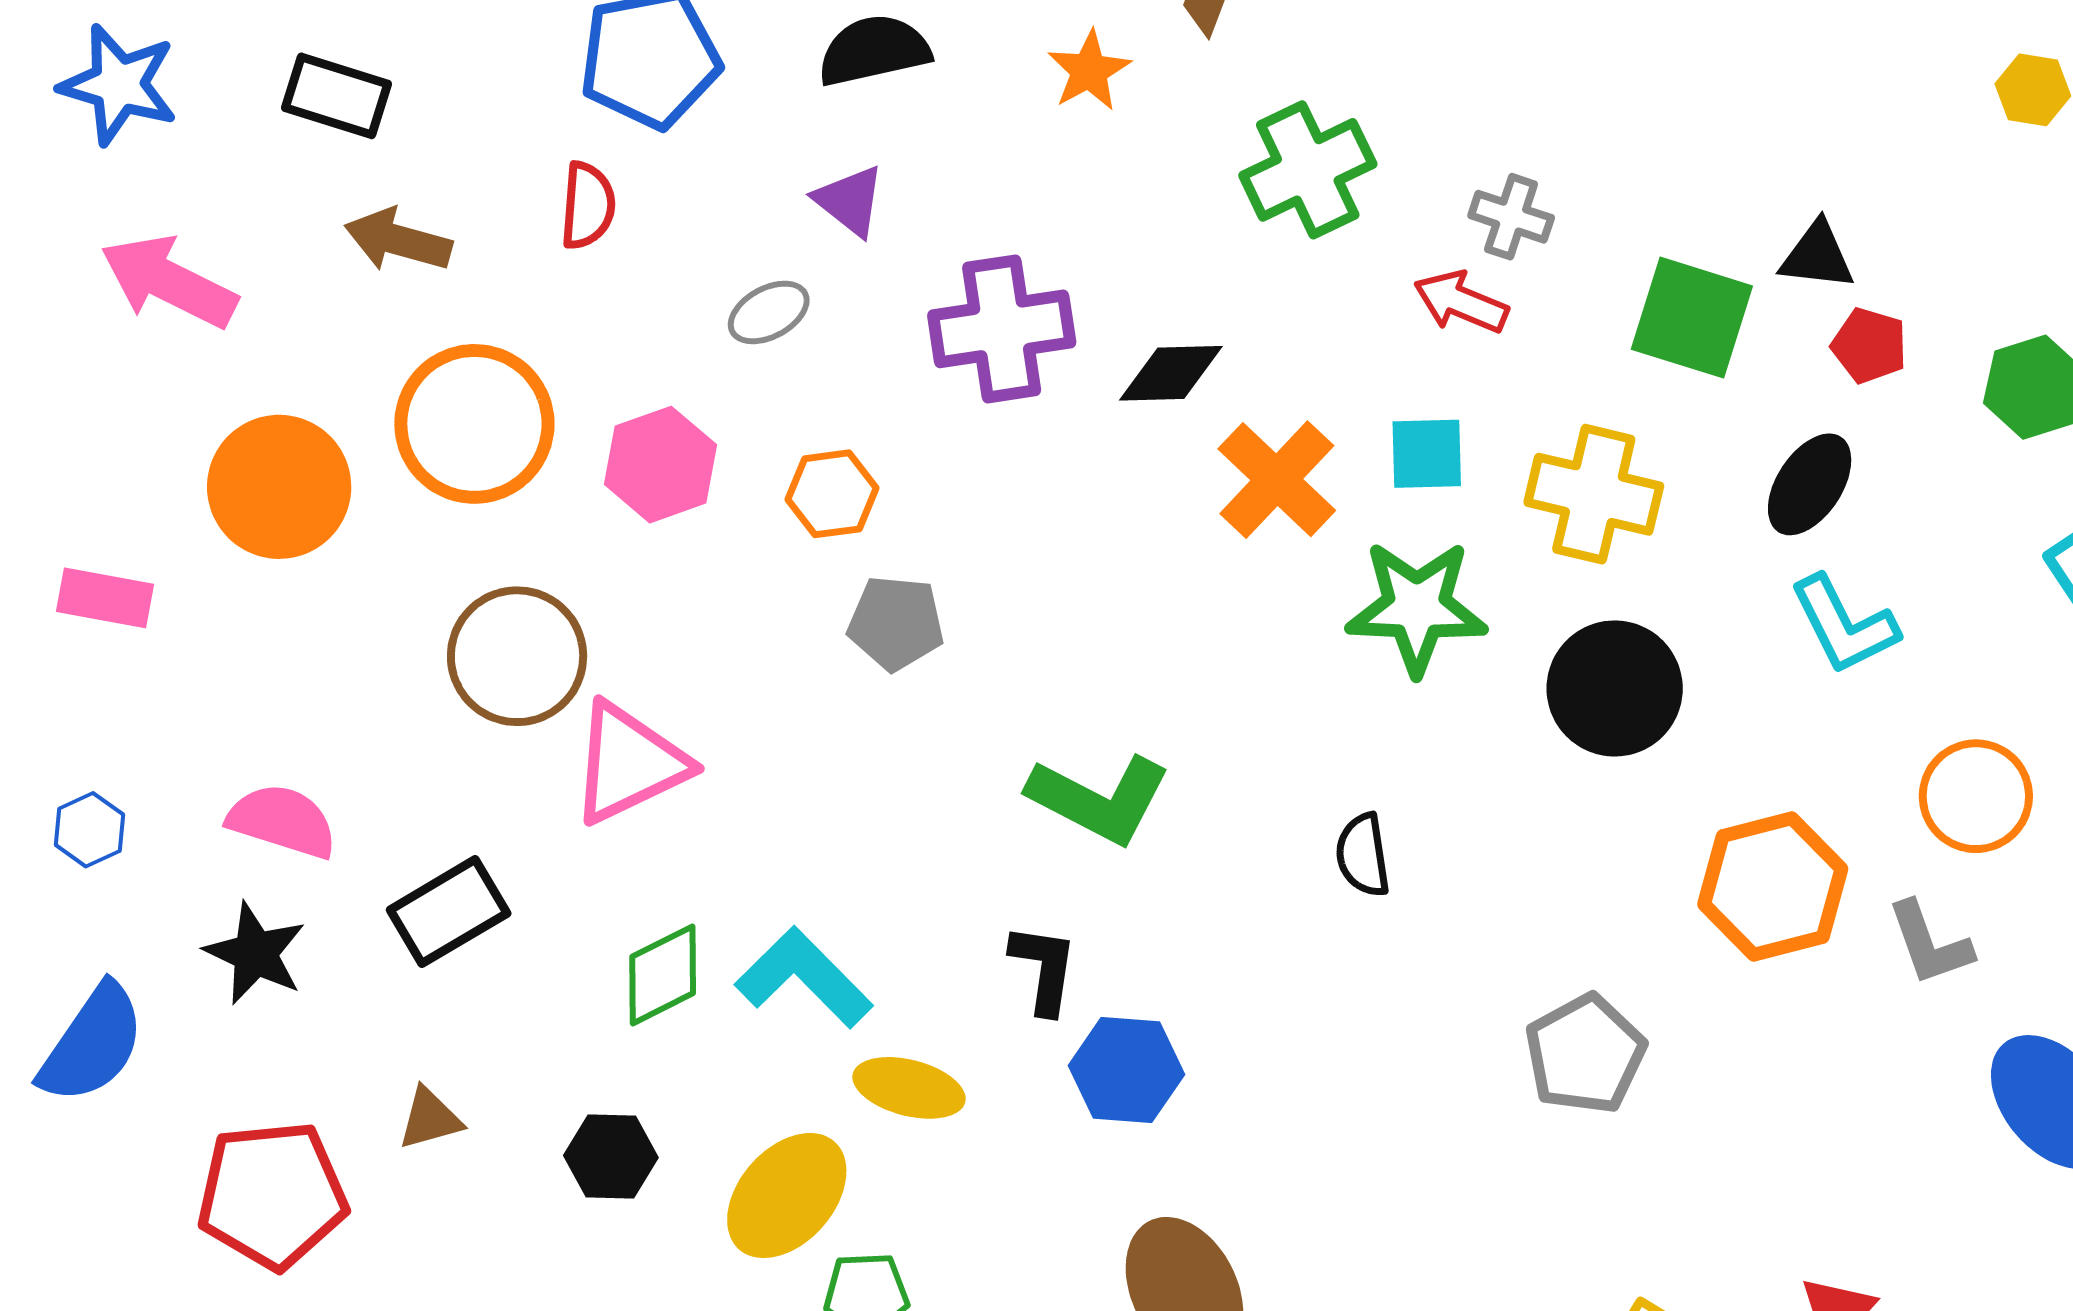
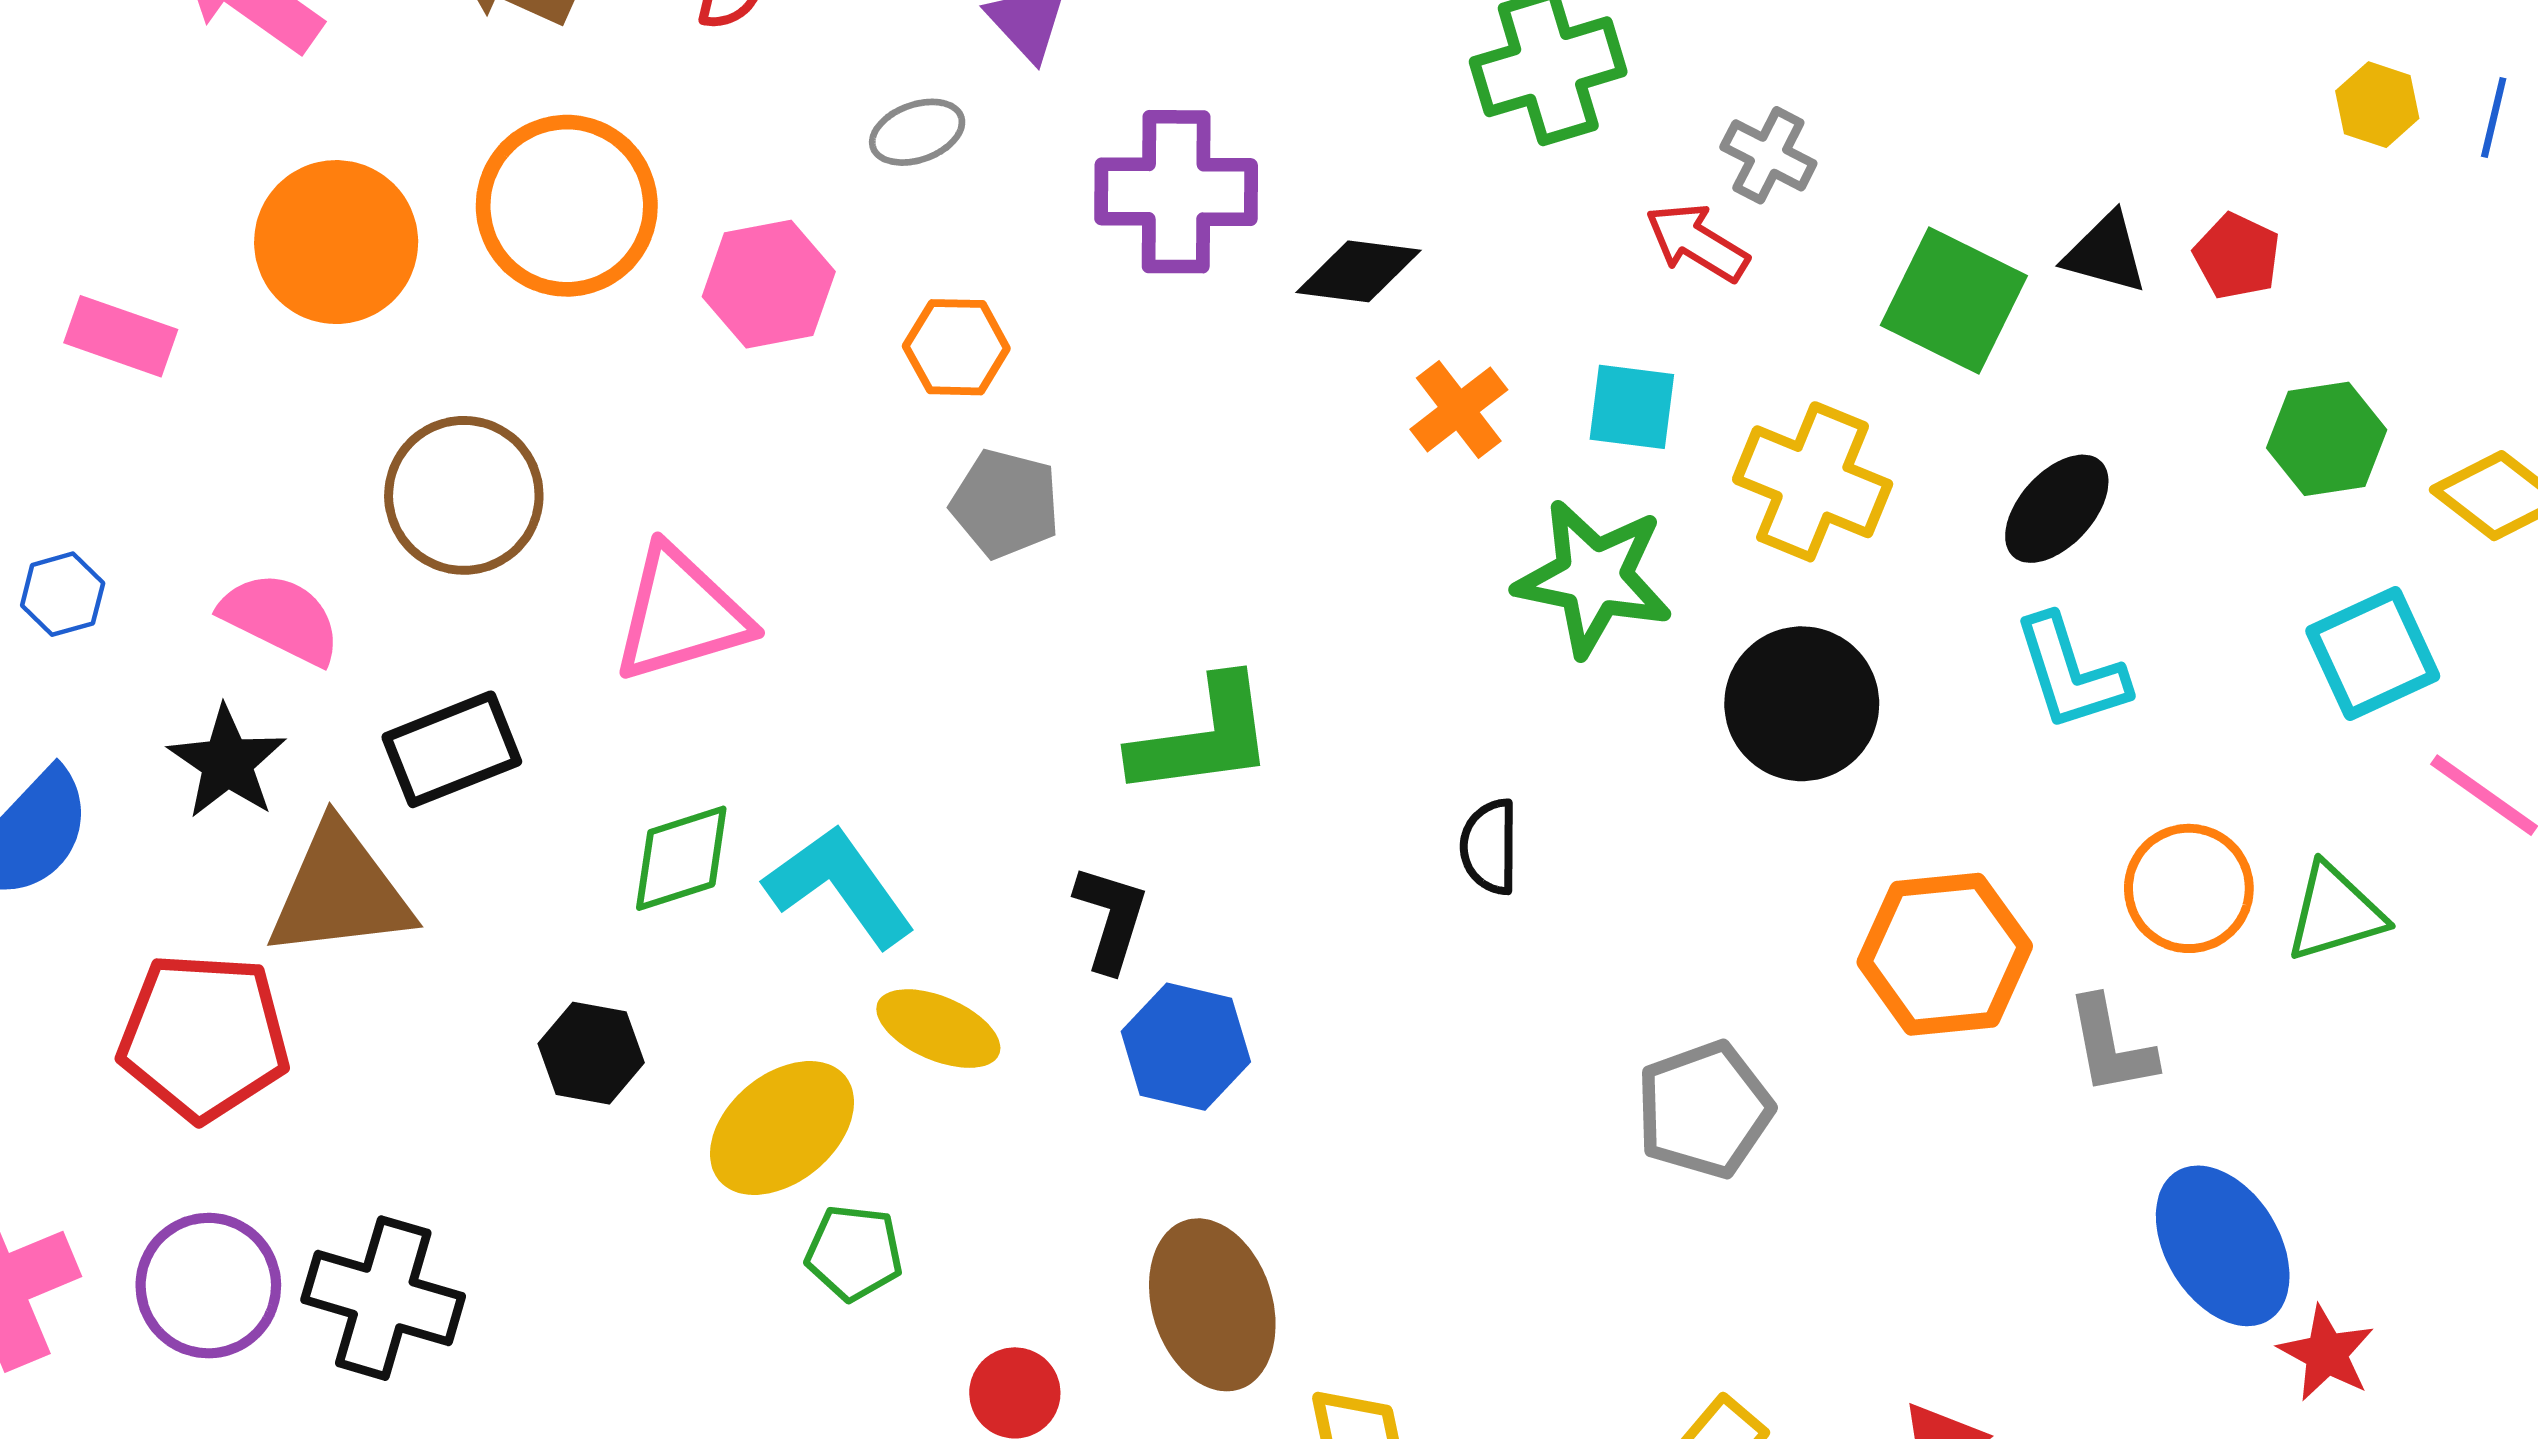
red pentagon: (1869, 346) -> (2237, 256), moved
orange cross: (1277, 480) -> (1459, 410), size x0.7
brown circle: (517, 656) -> (464, 495), moved
green L-shape: (1099, 799) -> (1203, 737), turned -44
brown triangle: (430, 1119) -> (340, 891), moved, size x2.0

